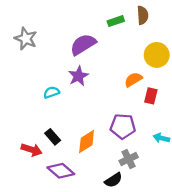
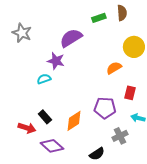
purple star: (78, 76) -> (56, 61), moved, turned -30
red rectangle: (151, 96) -> (130, 93), moved
gray cross: (129, 159) -> (120, 136), moved

